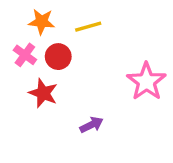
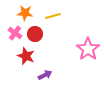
purple arrow: (91, 125) -> (45, 75), moved

